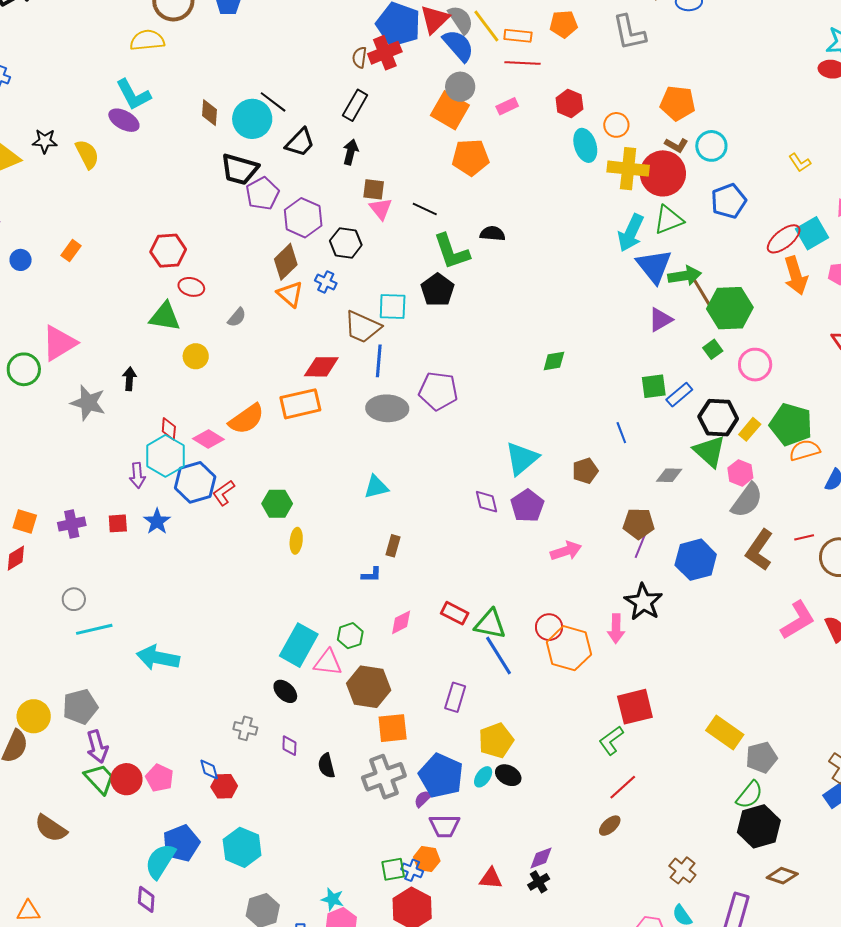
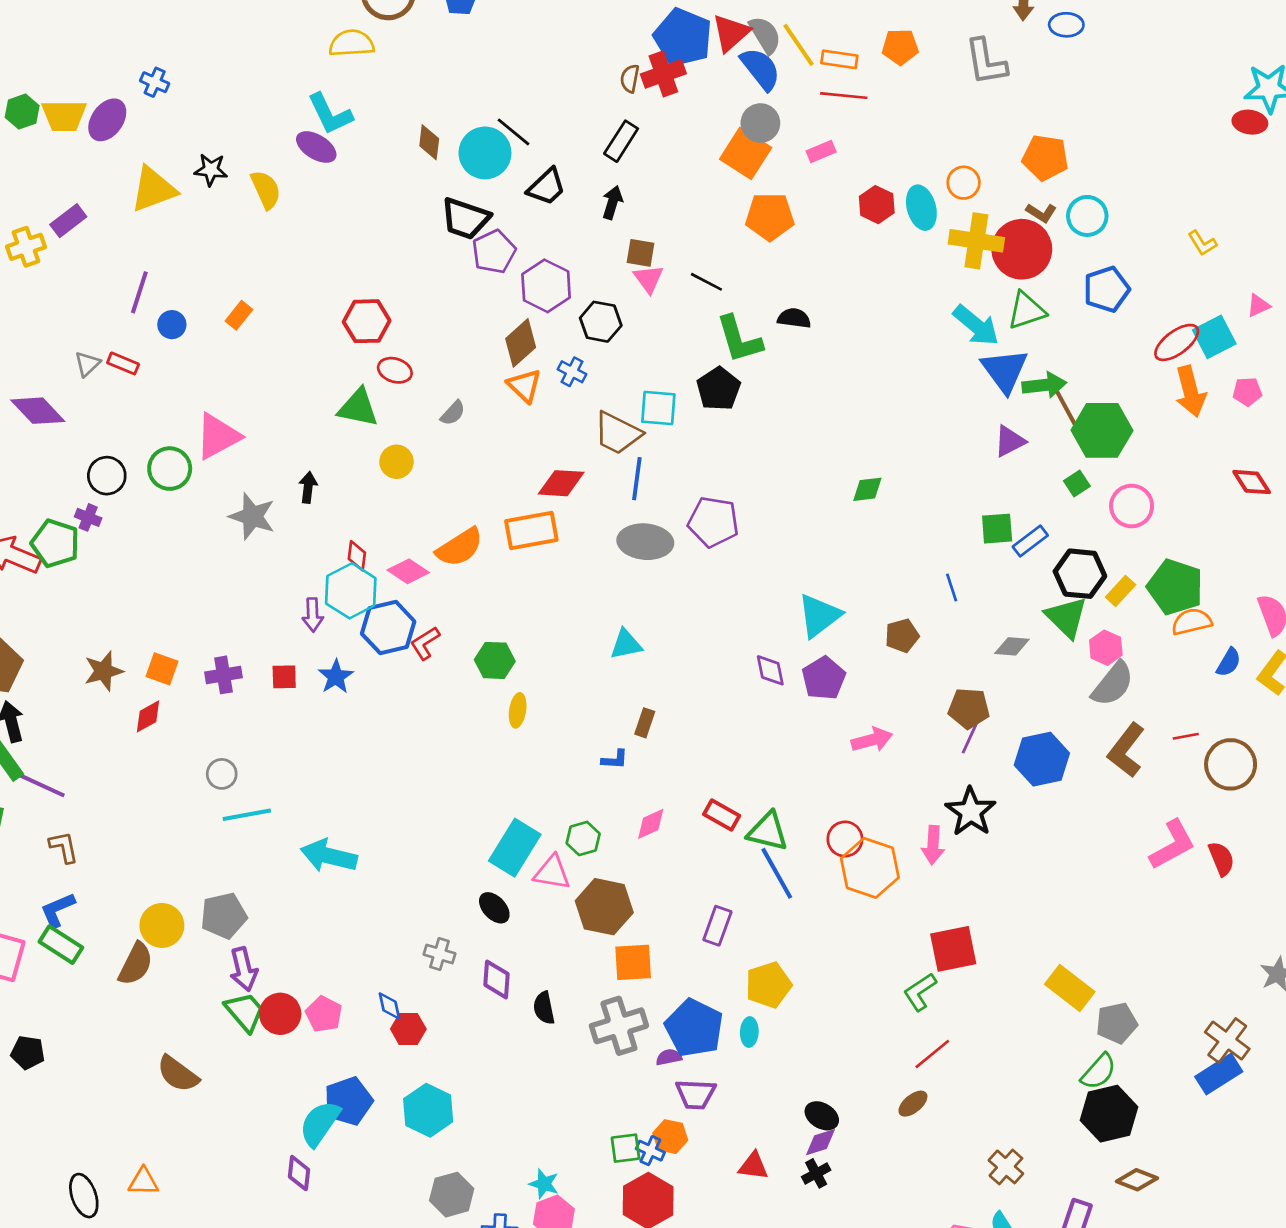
red hexagon: (569, 103) -> (877, 205), moved
cyan arrow: (631, 233) -> (976, 325), turned -78
purple diamond: (289, 746) -> (497, 979), size x1.4
black ellipse: (508, 775) -> (822, 1116), moved
cyan ellipse: (483, 777) -> (749, 1032), turned -35
purple semicircle: (423, 799) -> (669, 1057), turned 30

